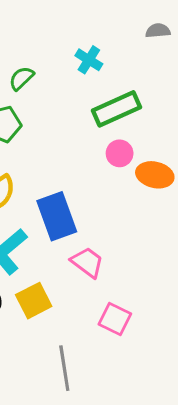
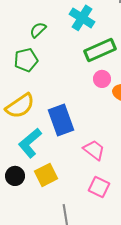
cyan cross: (89, 60) -> (82, 18), size x1.4
pink trapezoid: (87, 262) -> (94, 150), moved

